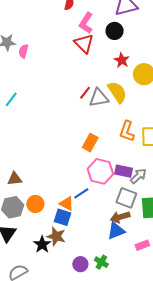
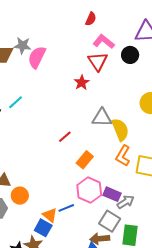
pink L-shape: (86, 23) -> (104, 42), turned 85
pink semicircle: (23, 51) -> (37, 57), size x1.6
red star: (122, 60) -> (82, 83), moved
yellow semicircle: (117, 92) -> (120, 130), moved
red line: (85, 93) -> (65, 137), moved
orange circle: (35, 204) -> (20, 196), moved

